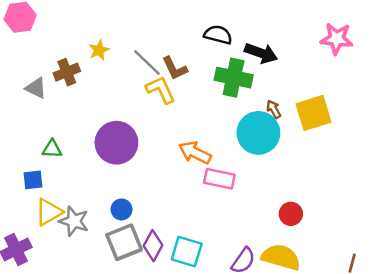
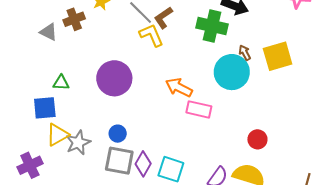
brown L-shape: (175, 68) -> (163, 18), turned 80
blue square: (33, 180) -> (45, 108), size x1.4
gray star: (74, 221) -> (78, 143), turned 30
gray square: (124, 242) -> (119, 161), turned 32

